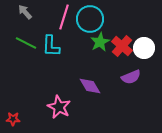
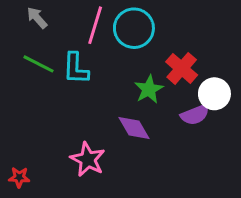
green star: (100, 42) -> (149, 89), moved
white circle: (144, 48) -> (214, 94), moved

